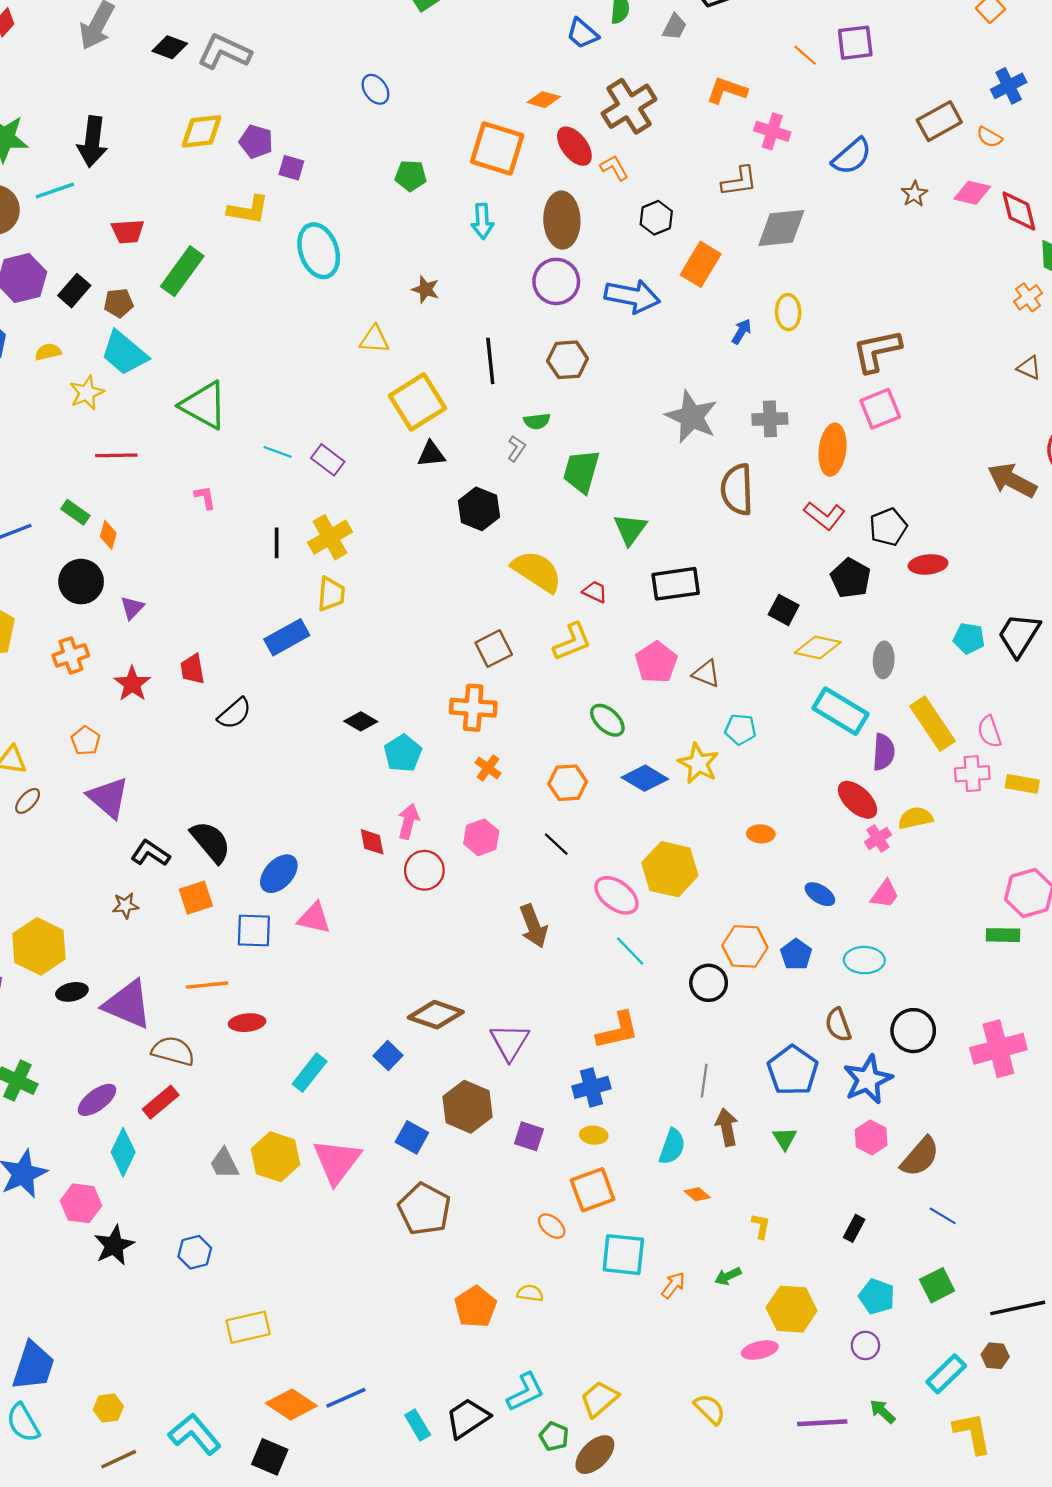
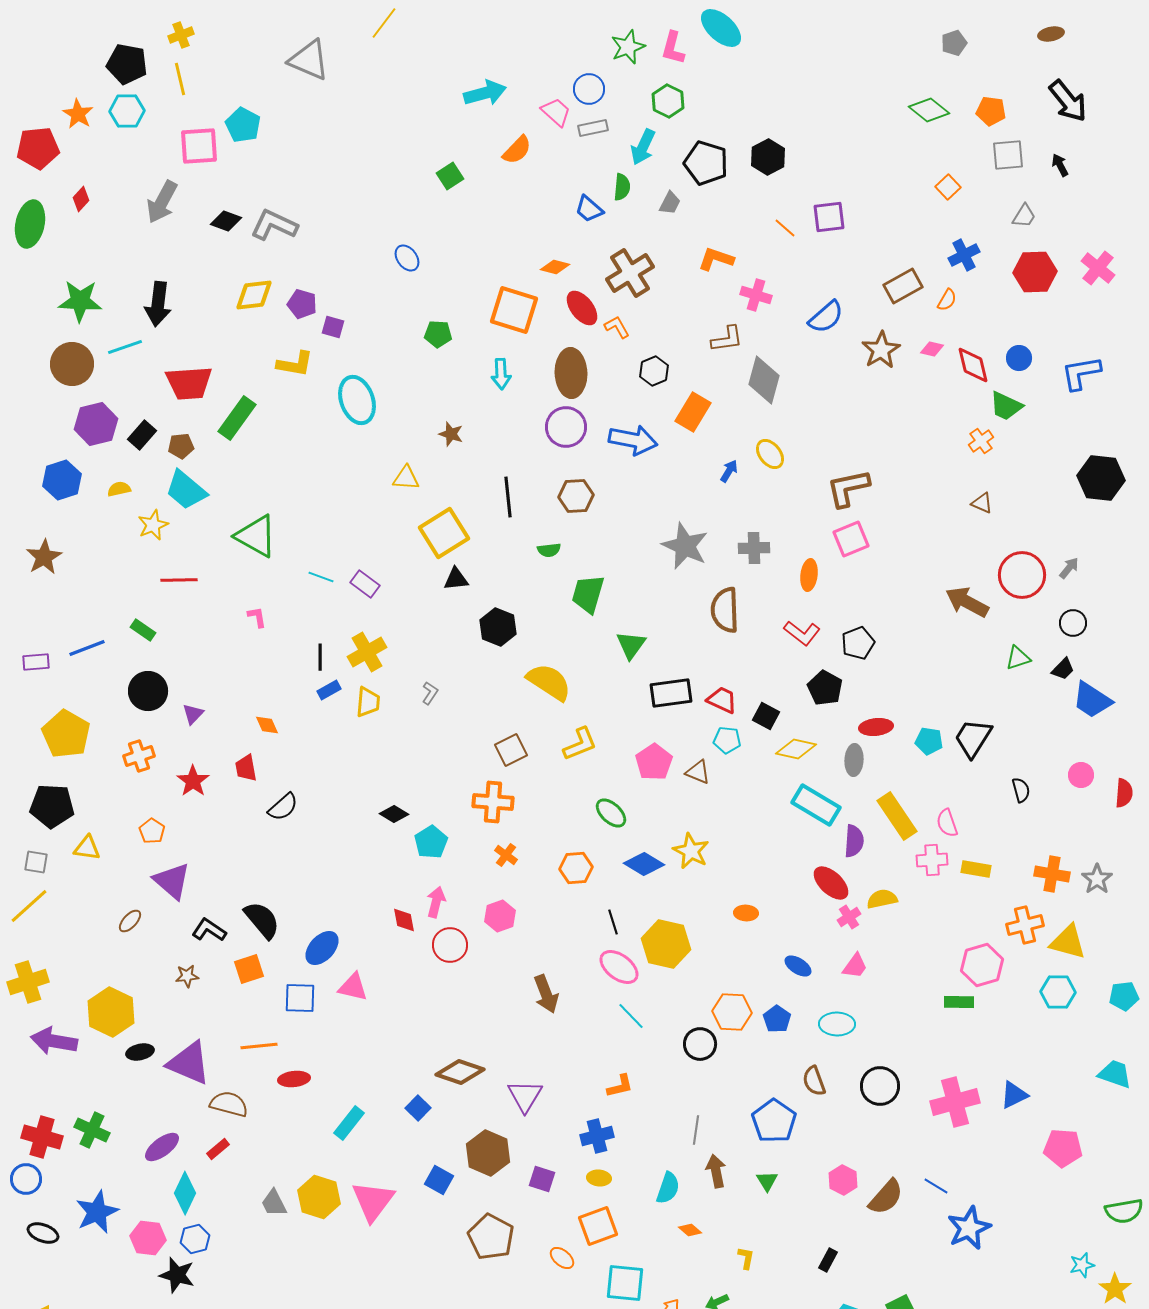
orange semicircle: (989, 137) -> (947, 300), turned -90
pink diamond: (972, 193) -> (932, 349), size x0.7
brown star: (914, 194) -> (881, 350), size x1.6
gray diamond: (781, 228) -> (764, 380), turned -69
red trapezoid: (128, 231) -> (189, 383), size x1.6
yellow ellipse: (788, 312) -> (770, 454), turned -36
gray L-shape: (516, 449) -> (430, 693), moved
orange ellipse: (832, 450) -> (809, 575), size x0.7
orange diamond: (108, 535) -> (267, 725), moved, turned -40
red ellipse: (928, 564) -> (876, 727), moved
red trapezoid: (595, 592) -> (722, 700), moved, size x1.4
blue rectangle: (287, 637) -> (329, 690), moved, size x0.6
cyan pentagon: (740, 729) -> (727, 740), moved
brown ellipse: (28, 801) -> (130, 921), moved
black line: (556, 844) -> (613, 922), moved, turned 30
orange L-shape: (618, 1031) -> (620, 1086), size x0.7
blue star: (868, 1079) -> (969, 1228), moved
red rectangle: (161, 1102) -> (218, 1149), size x0.7
brown pentagon: (424, 1209) -> (491, 1237), moved
blue line: (943, 1216) -> (936, 1186), moved
black star: (114, 1245) -> (177, 1275), turned -30
blue hexagon: (195, 1252) -> (195, 1239), moved

